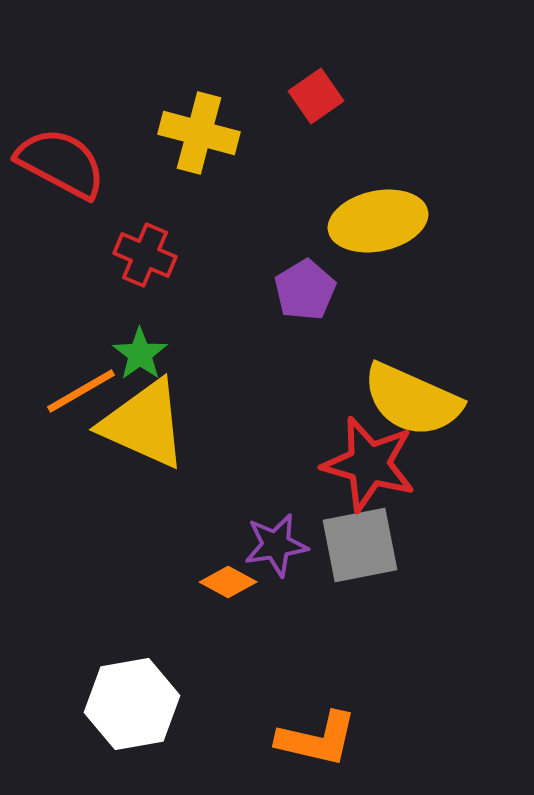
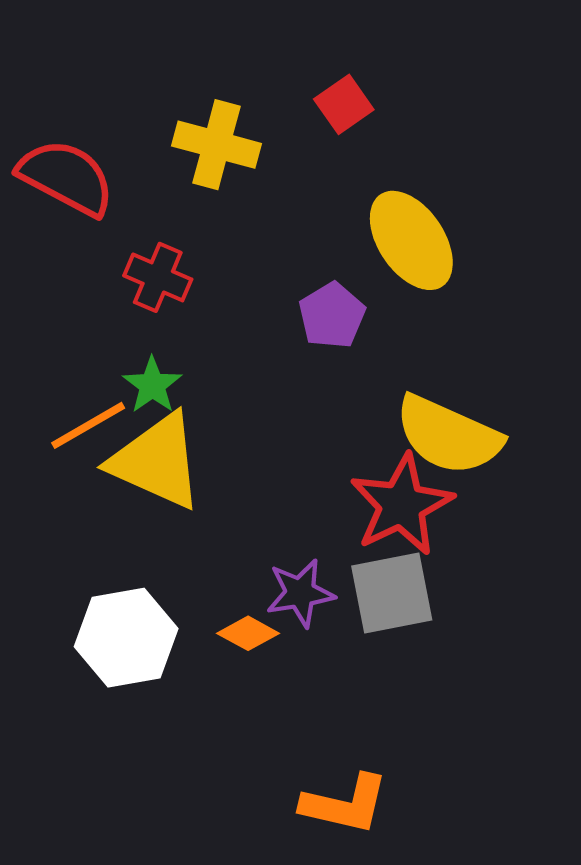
yellow ellipse: (378, 221) -> (411, 240), turned 68
red star: (369, 464) -> (401, 505), turned 30
white hexagon: (132, 704) -> (126, 638), moved

